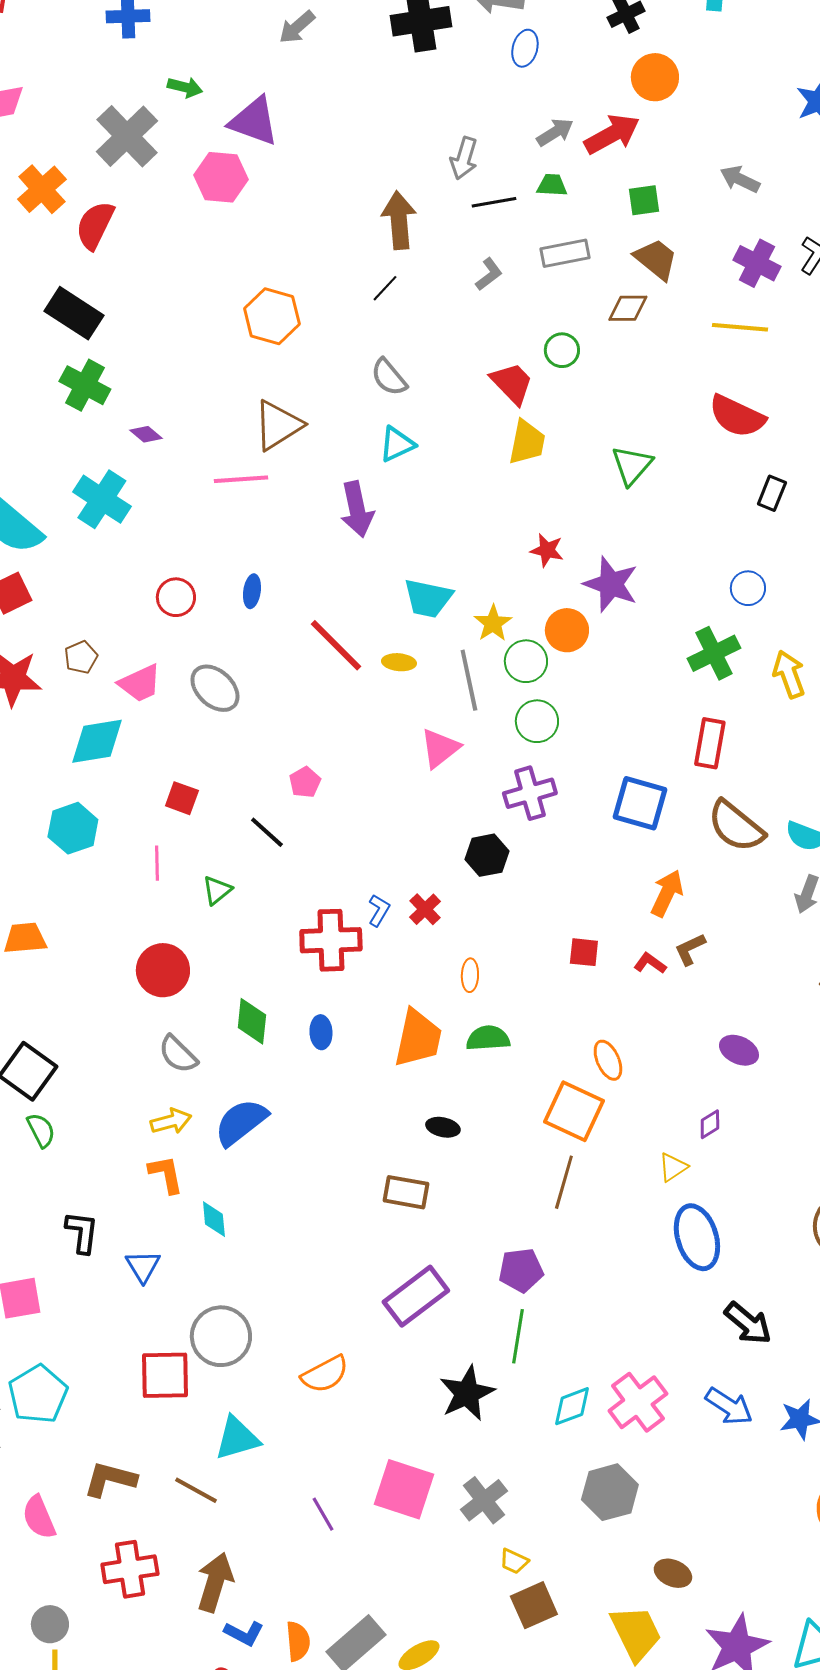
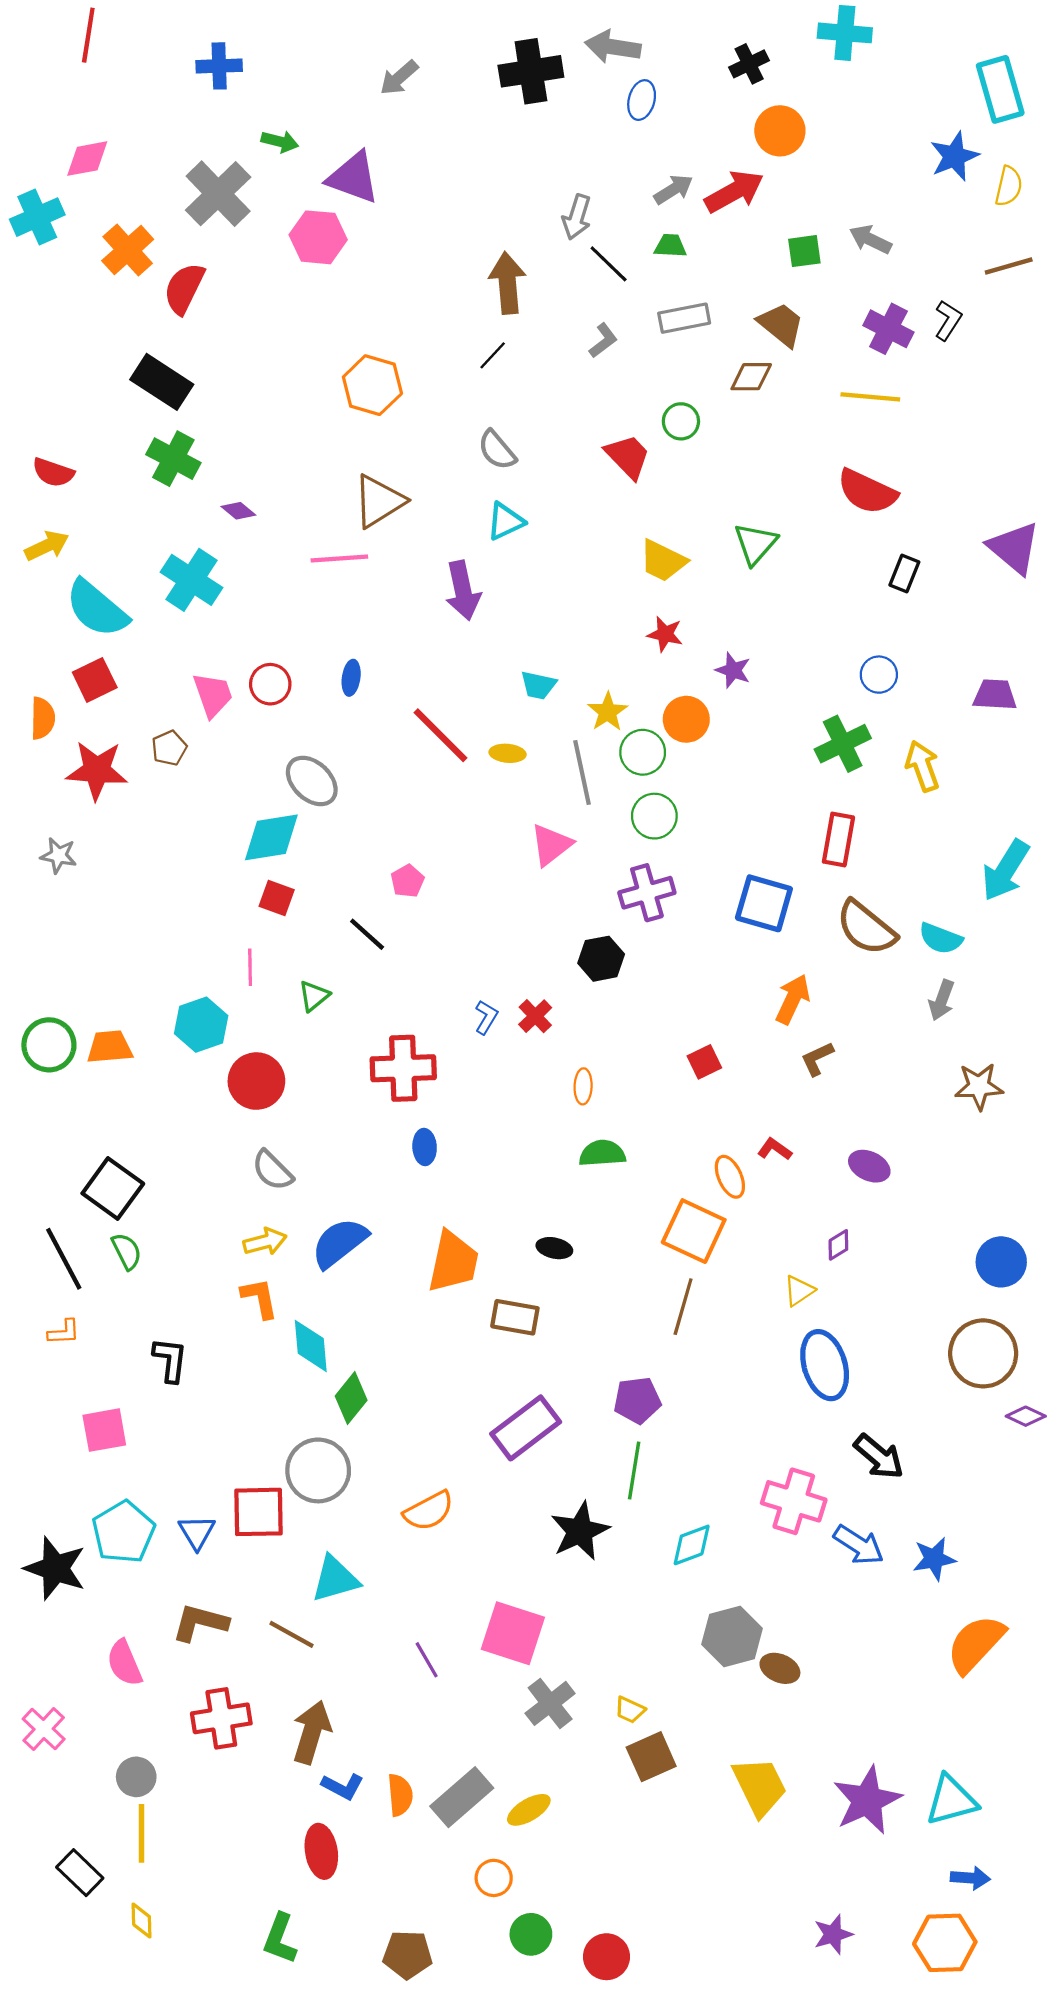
green square: (644, 200) -> (804, 251), moved
black line: (494, 202) -> (609, 264), turned 54
yellow trapezoid: (527, 442) -> (663, 561), moved, turned 105
purple star: (611, 584) -> (733, 670), size x0.6
cyan trapezoid: (428, 598) -> (538, 685), size x0.7
pink trapezoid: (140, 683) -> (213, 695), moved, turned -84
cyan diamond: (97, 741) -> (271, 837), moved
cyan hexagon: (73, 828) -> (201, 1025), moved
red cross: (331, 940) -> (403, 1068), moved
red square: (584, 952) -> (704, 1062), turned -32
red L-shape: (650, 963) -> (775, 1149), moved
green diamond: (252, 1021) -> (351, 1398), moved, turned 33
orange trapezoid: (418, 1038) -> (453, 1262), moved
cyan diamond: (214, 1219) -> (311, 1346), size x1.4
blue triangle: (143, 1266) -> (197, 1532), moved
pink cross: (638, 1402) -> (794, 1501), moved, turned -36
gray cross: (484, 1500) -> (550, 1703), moved
brown ellipse: (673, 1573) -> (780, 1668), moved

